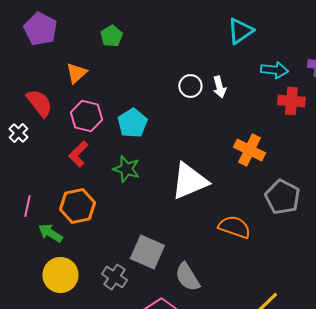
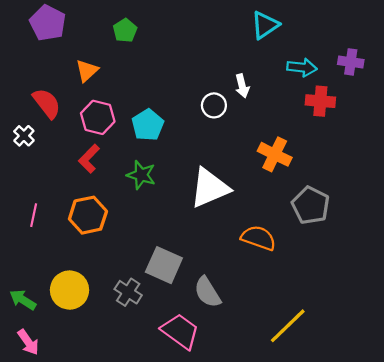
white circle: (190, 86) -> (214, 105), moved
green arrow: (50, 233) -> (23, 300), moved

